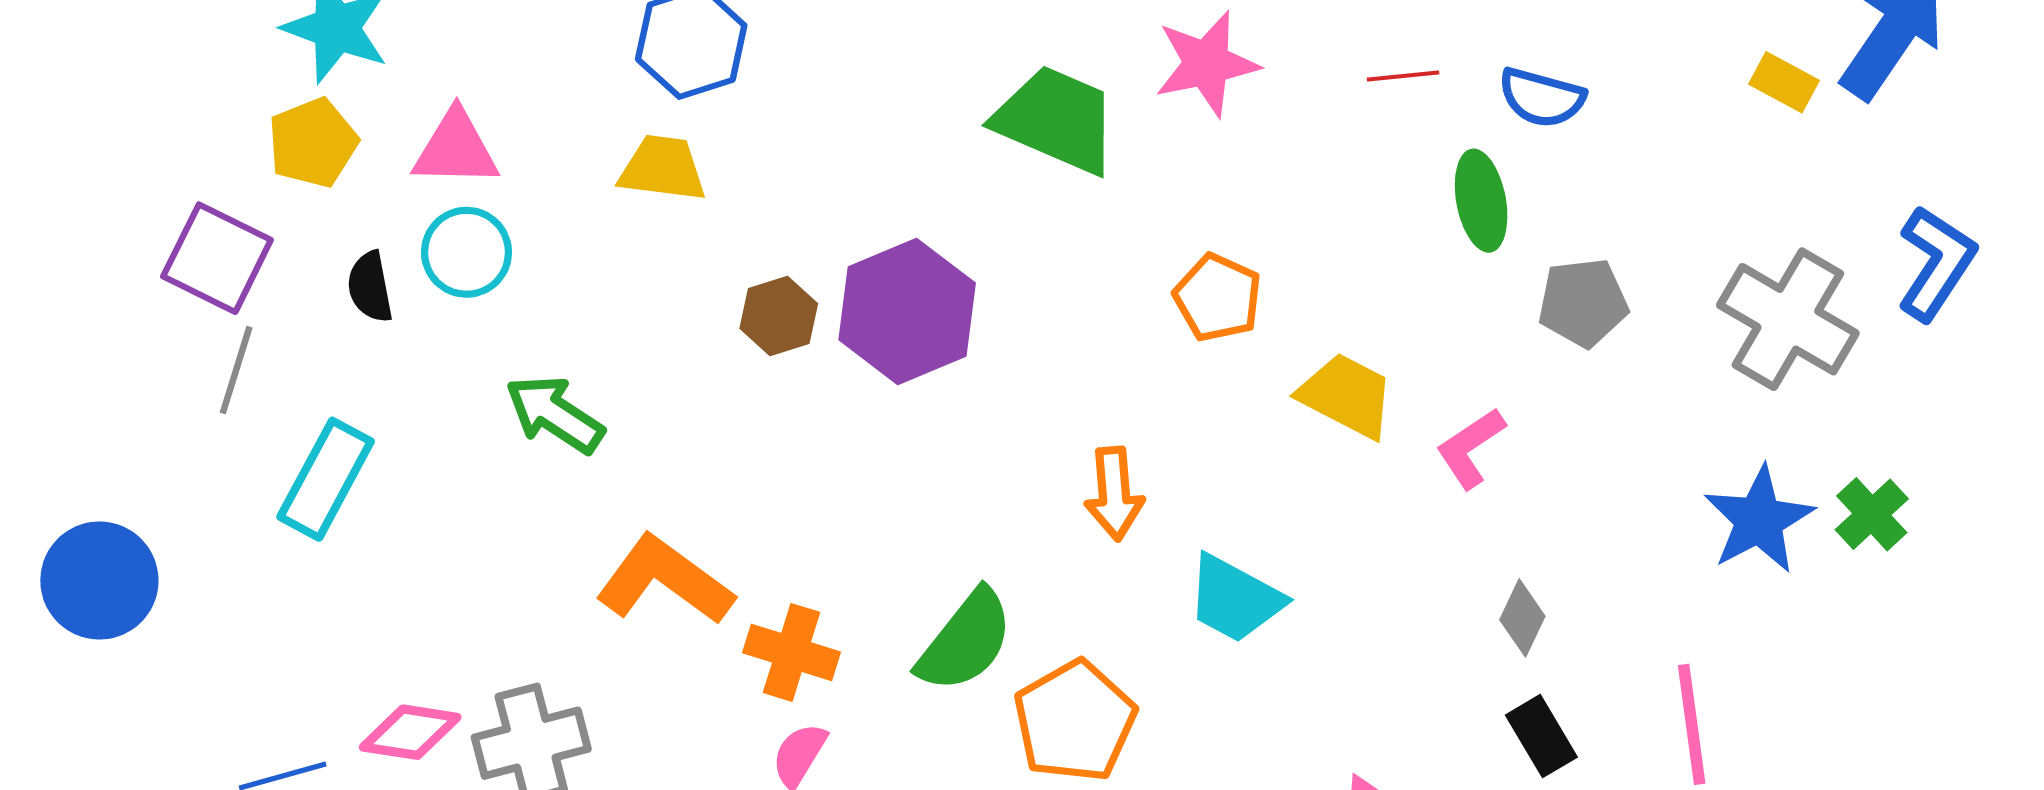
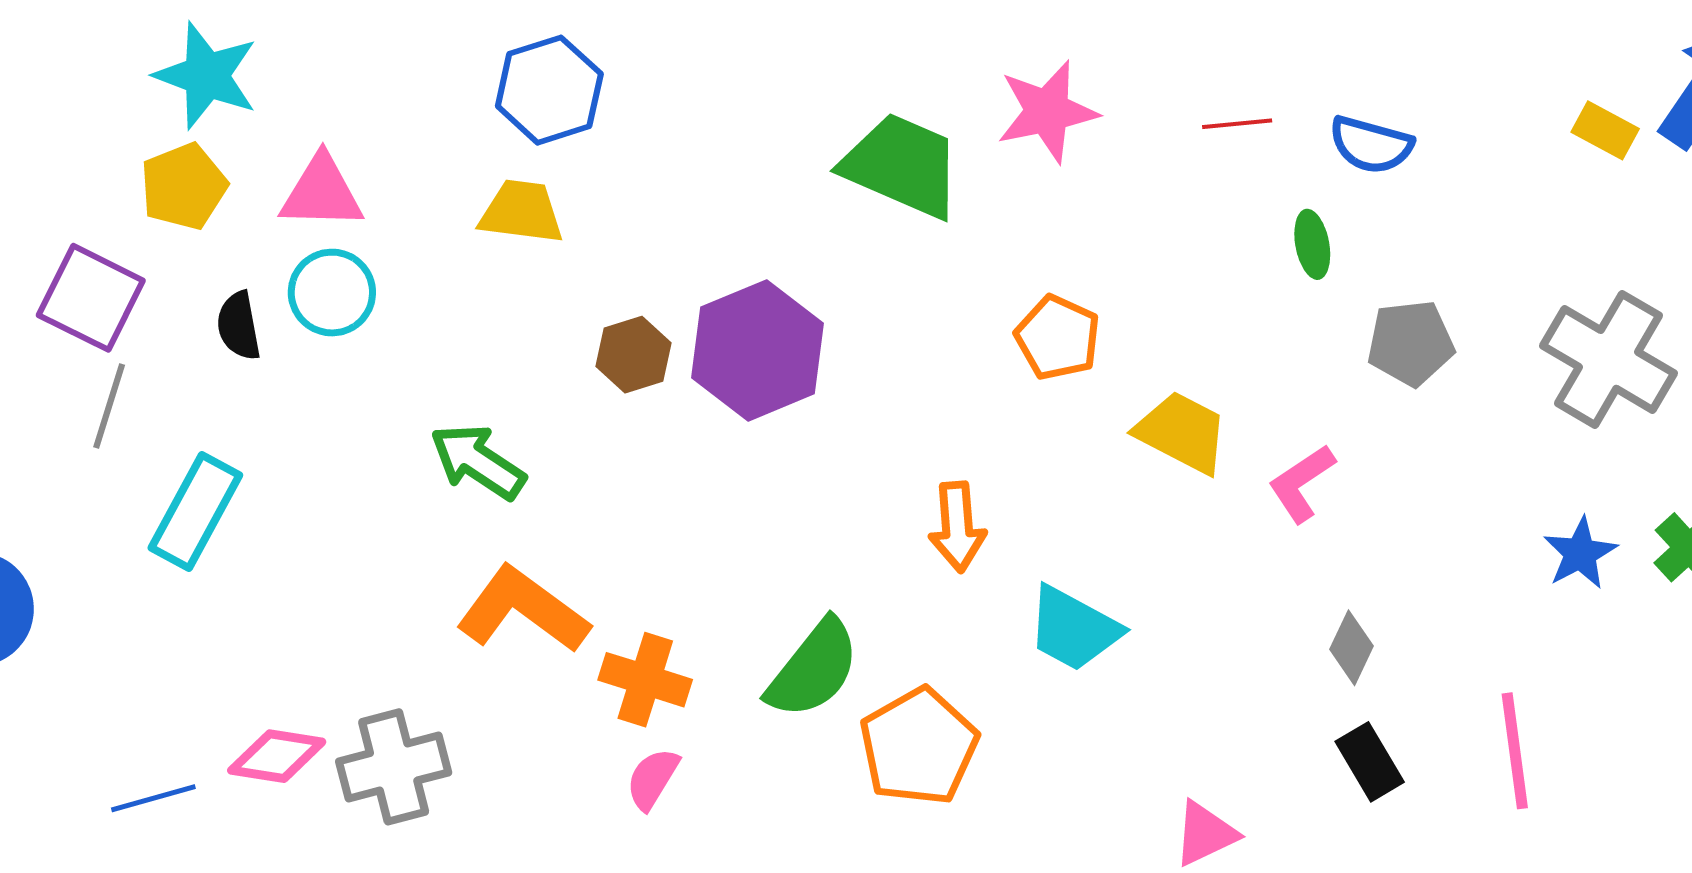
green ellipse: (1481, 201) -> (1312, 244), size x0.7
green arrow: (555, 414) -> (478, 462), moved
blue star: (1759, 520) -> (1580, 553), size x0.7

